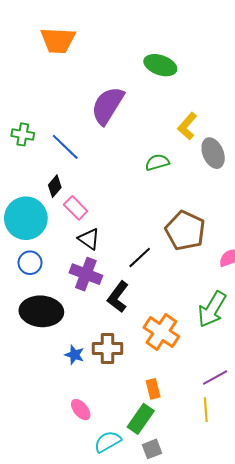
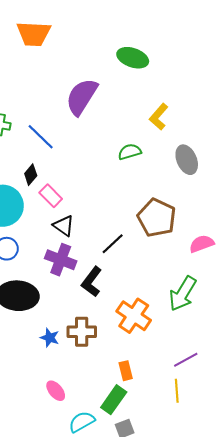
gray ellipse: (213, 153) -> (187, 160), moved

